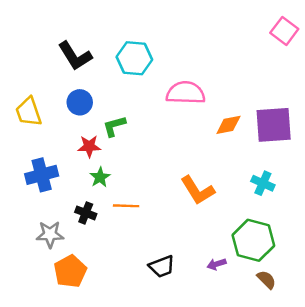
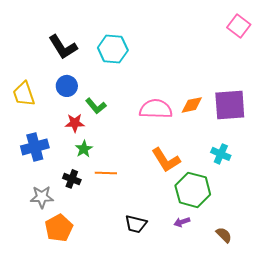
pink semicircle: (186, 93) -> (156, 109), moved
green L-shape: (114, 126) -> (96, 106), turned -115
green hexagon: (253, 240) -> (193, 190), moved
black trapezoid: (162, 266) -> (136, 224), turned 35

